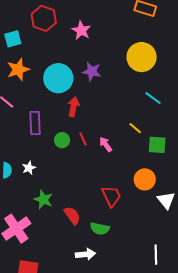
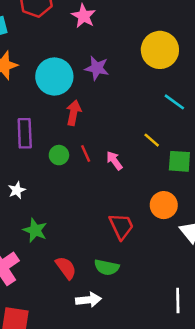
red semicircle: (72, 215) -> (66, 268), moved

